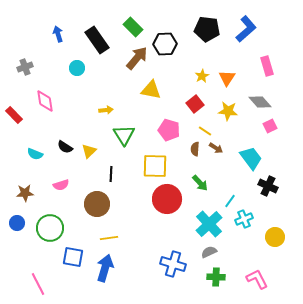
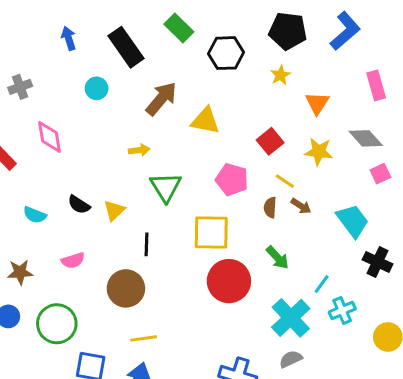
brown arrow: (137, 58) -> (161, 99), moved
yellow star: (202, 76) -> (280, 75), moved

